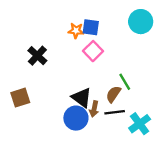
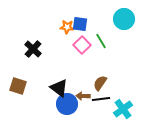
green line: (125, 82) -> (101, 41), moved
brown square: (20, 98) -> (18, 86), turned 36
black triangle: (82, 98) -> (59, 88), moved
brown arrow: (94, 109) -> (83, 96), turned 80

